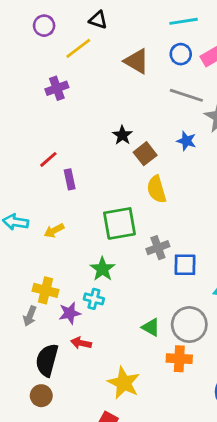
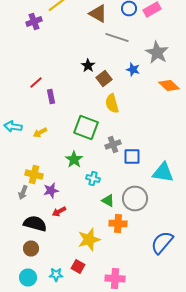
purple cross: (57, 88) -> (34, 22), moved
gray line: (186, 95) -> (117, 38), moved
green square: (120, 223) -> (86, 128), turned 30
cyan cross: (94, 299) -> (93, 178), moved
red arrow: (81, 343) -> (59, 212), turned -40
orange cross: (179, 359) -> (118, 224), moved
black semicircle: (47, 360) -> (35, 224), turned 90
yellow star: (124, 383) -> (89, 240), turned 30

